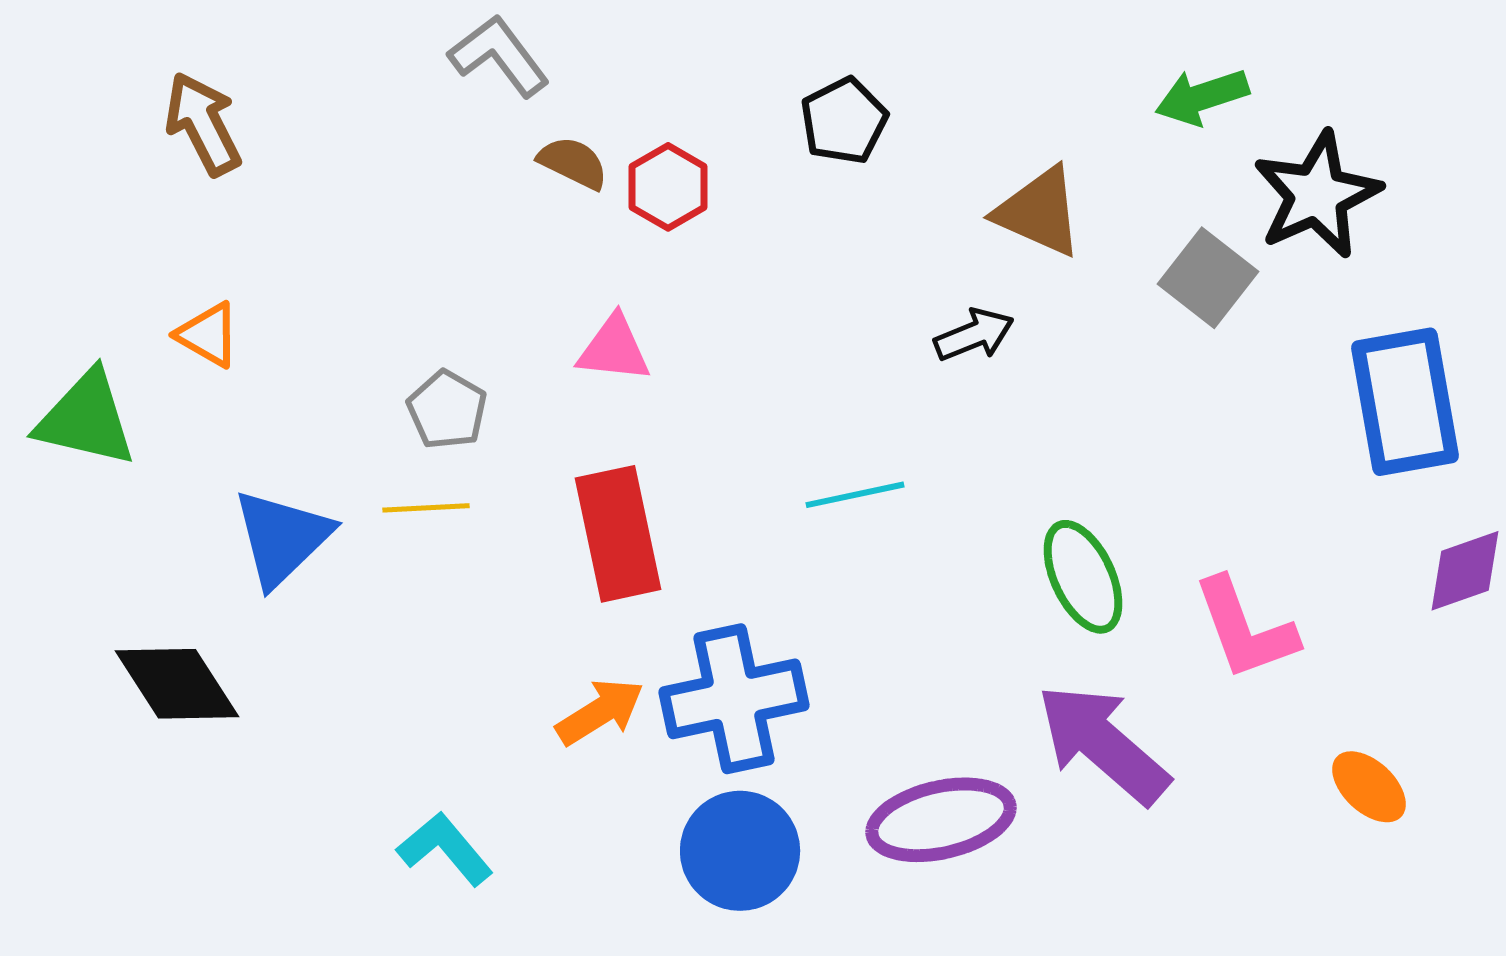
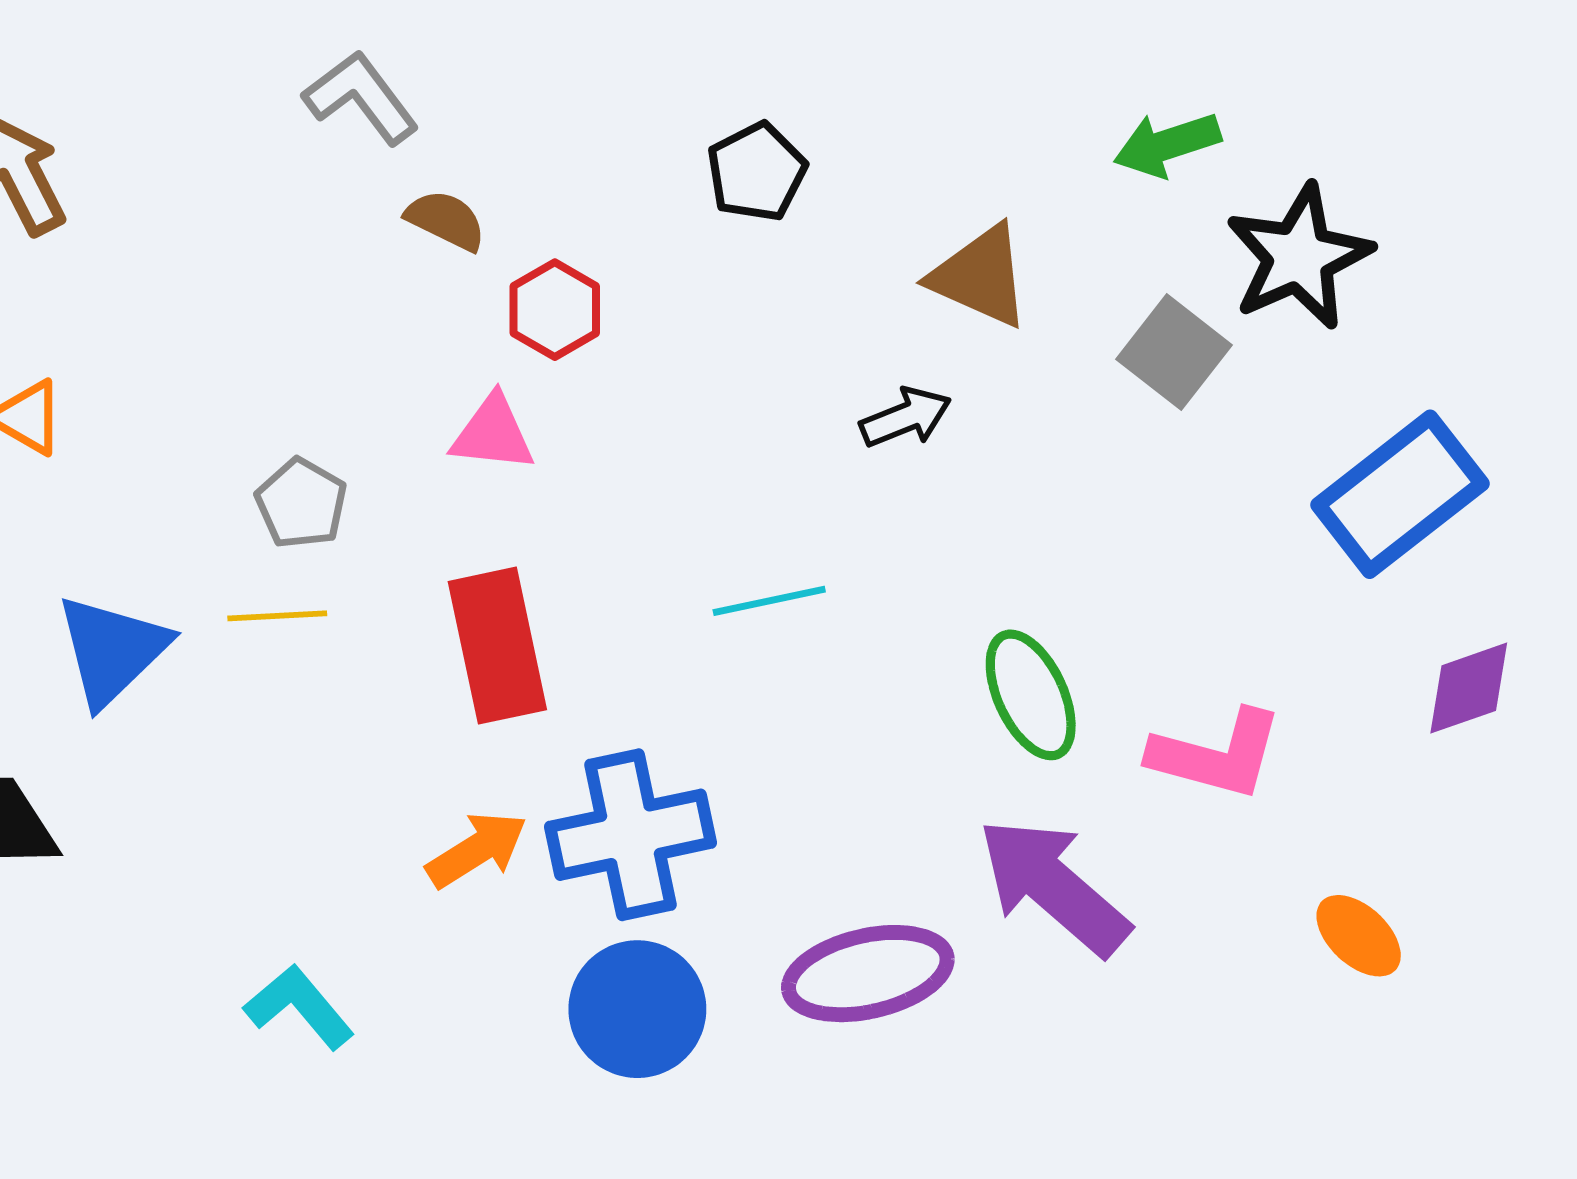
red hexagon: (668, 187) -> (555, 310), moved
blue rectangle: (1405, 402) -> (1400, 494), turned 62
pink L-shape: (1245, 629) -> (1216, 755), turned -55

